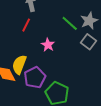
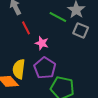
red line: (26, 25) -> (26, 28), moved, turned -40
purple pentagon: (35, 78) -> (45, 68), moved

